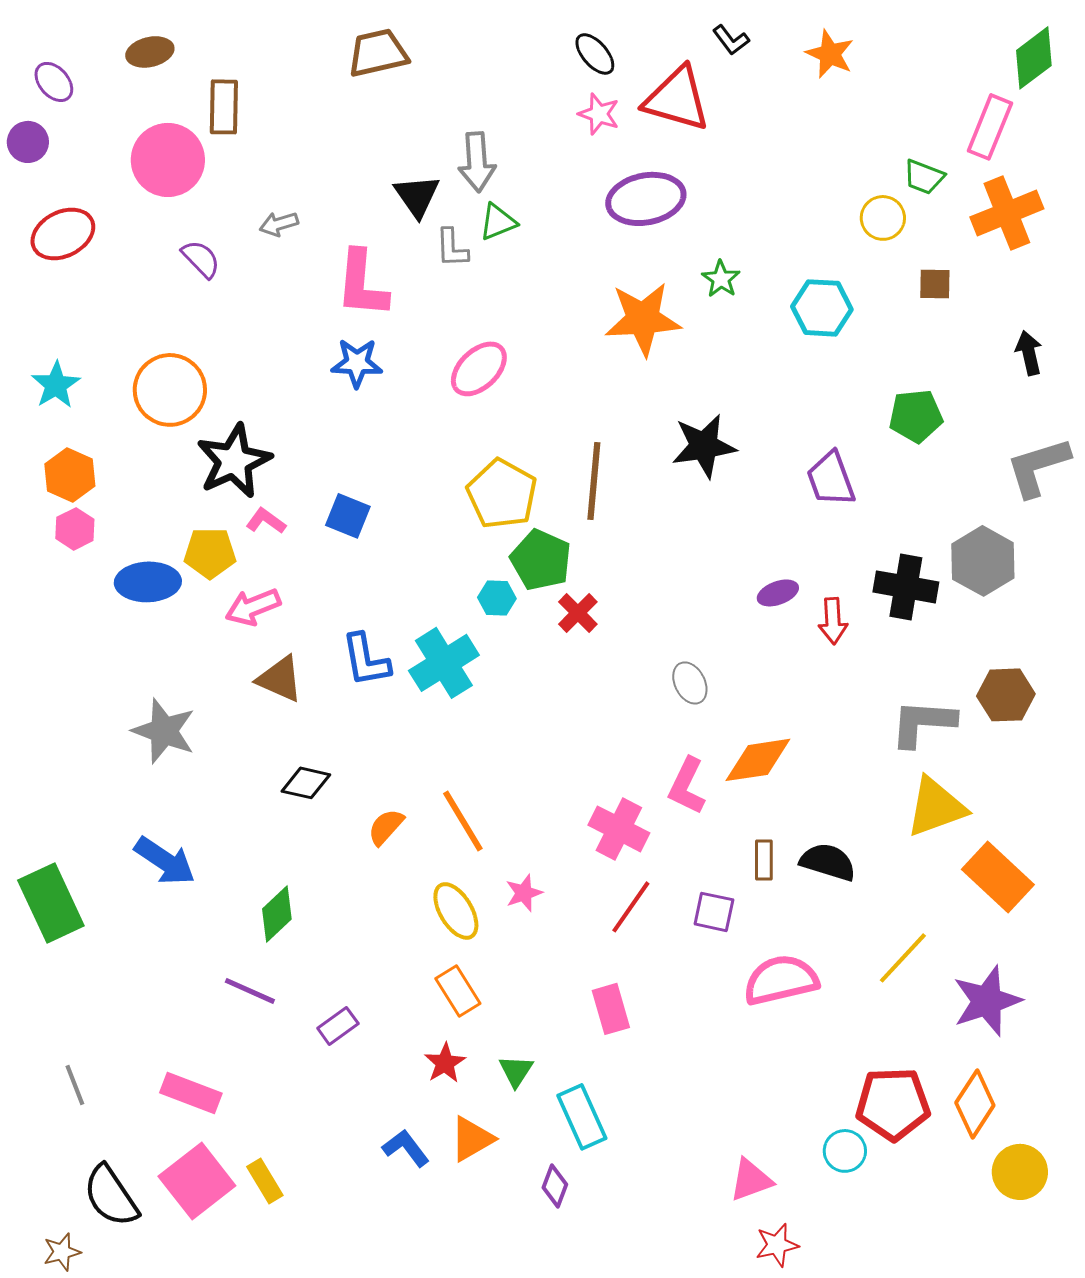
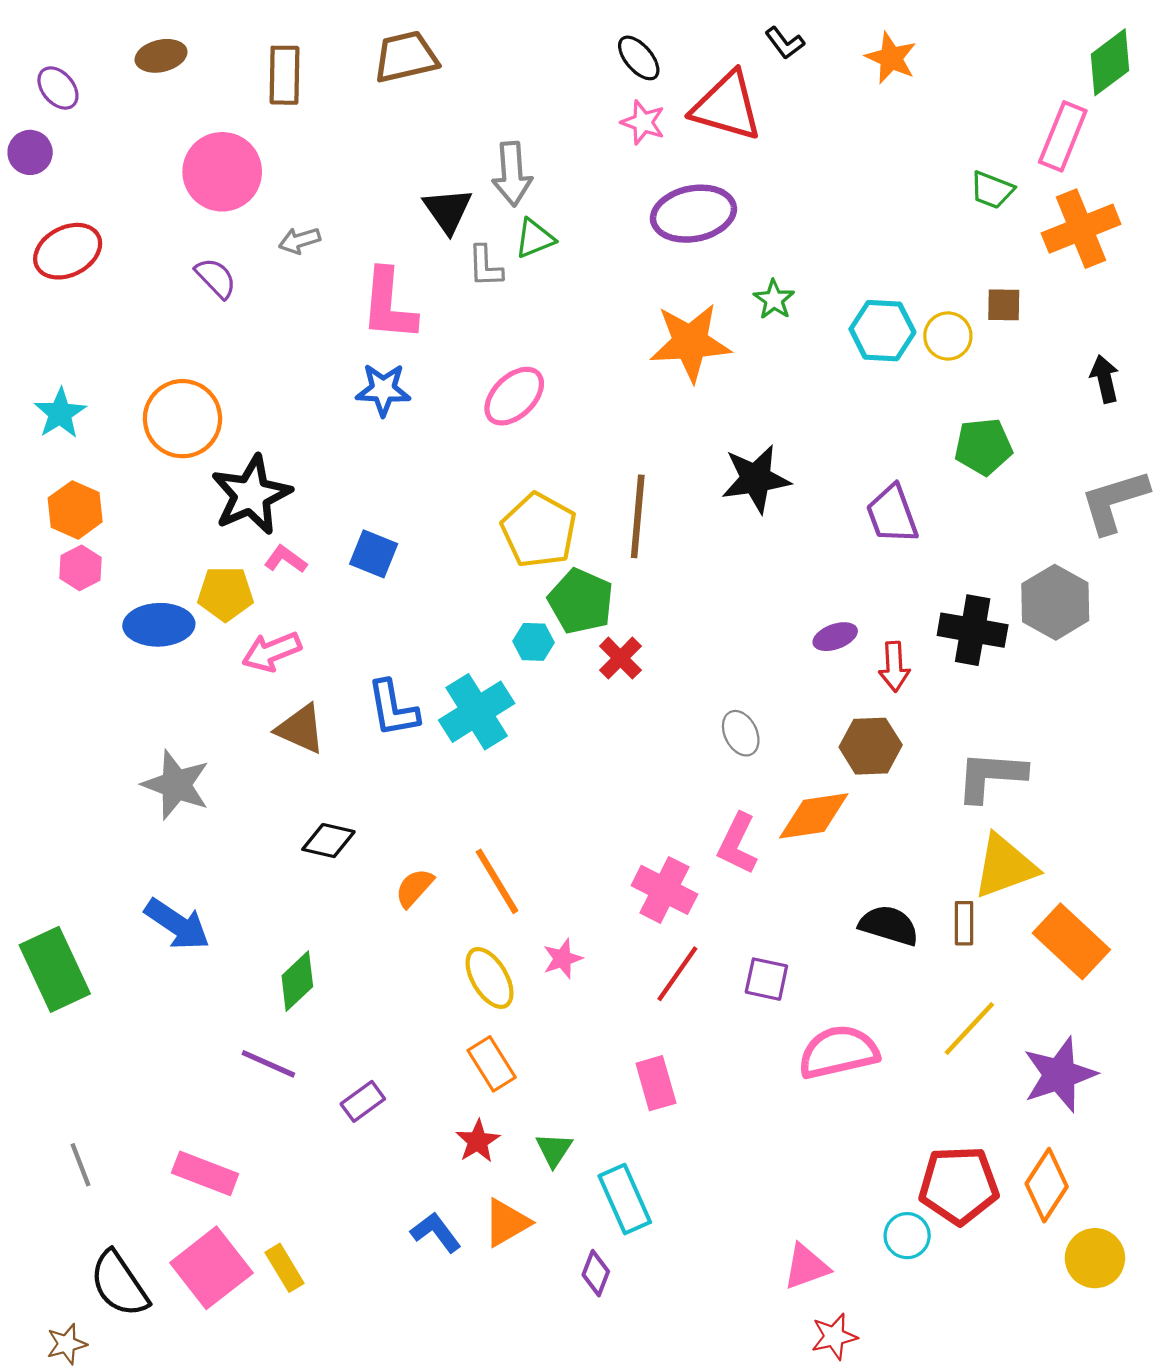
brown rectangle: (224, 107) -> (284, 75), moved
pink circle: (168, 160) -> (222, 172), moved
yellow circle: (883, 218) -> (948, 336), moved
brown hexagon: (1006, 695) -> (871, 746), moved
brown rectangle: (764, 860) -> (964, 923), moved

